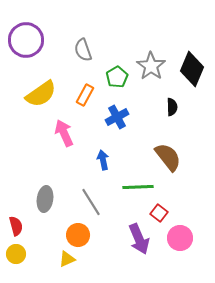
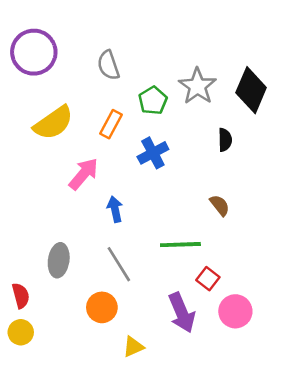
pink arrow: (64, 133) -> (84, 174), turned 64
brown semicircle: (168, 157) -> (220, 205), size x0.6
blue arrow: (103, 160) -> (115, 209), moved
yellow triangle: (67, 259) -> (133, 347), moved

